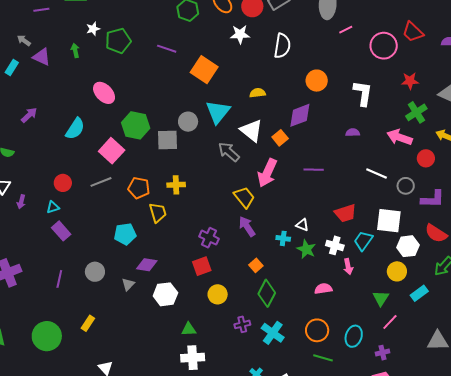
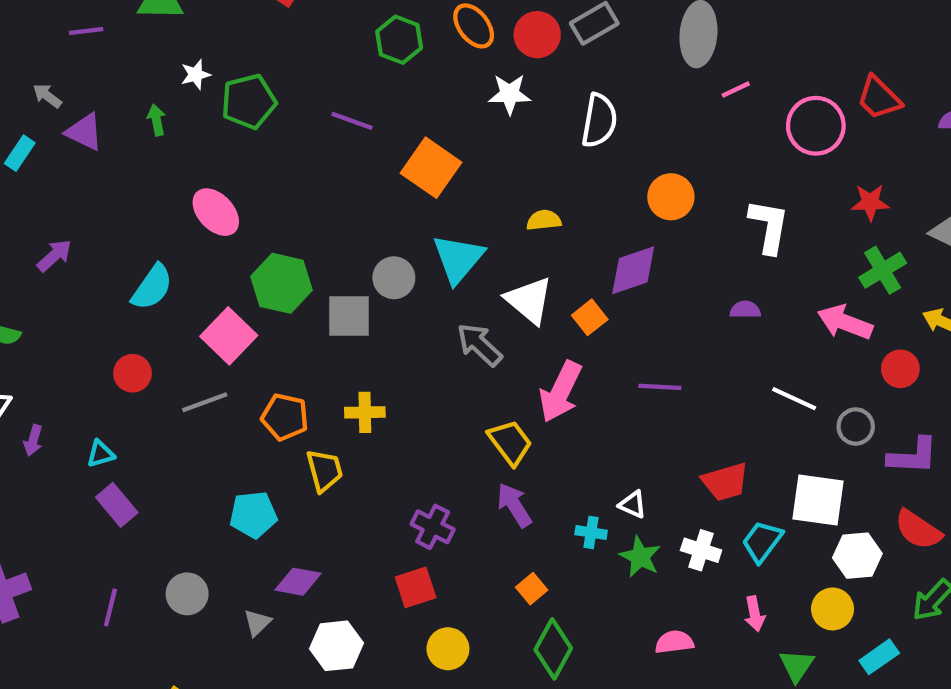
red circle: (63, 183) -> (133, 373), moved
pink arrow: (348, 267) -> (755, 614), moved

